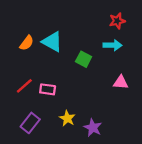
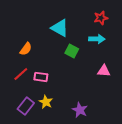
cyan triangle: (52, 42) -> (60, 28), moved
orange semicircle: (27, 43) -> (26, 49), moved
yellow star: (67, 118) -> (46, 102), moved

